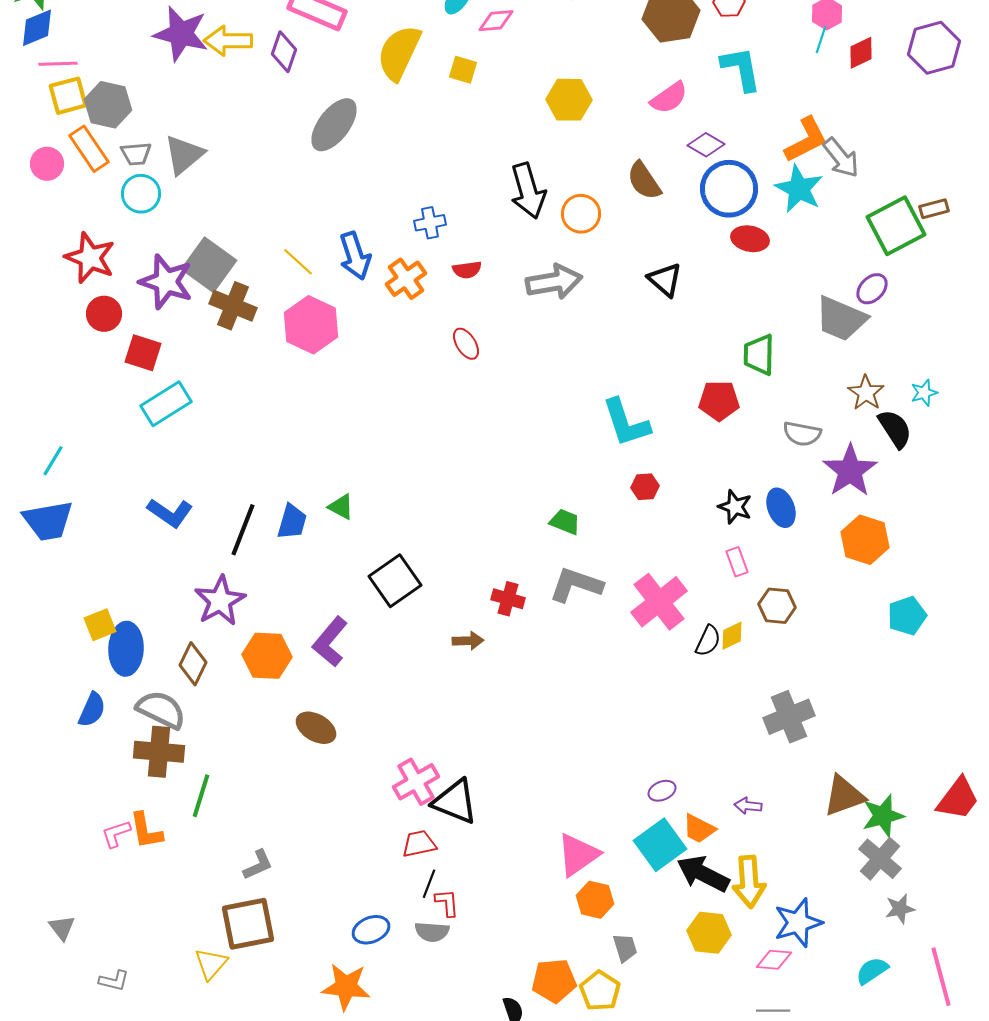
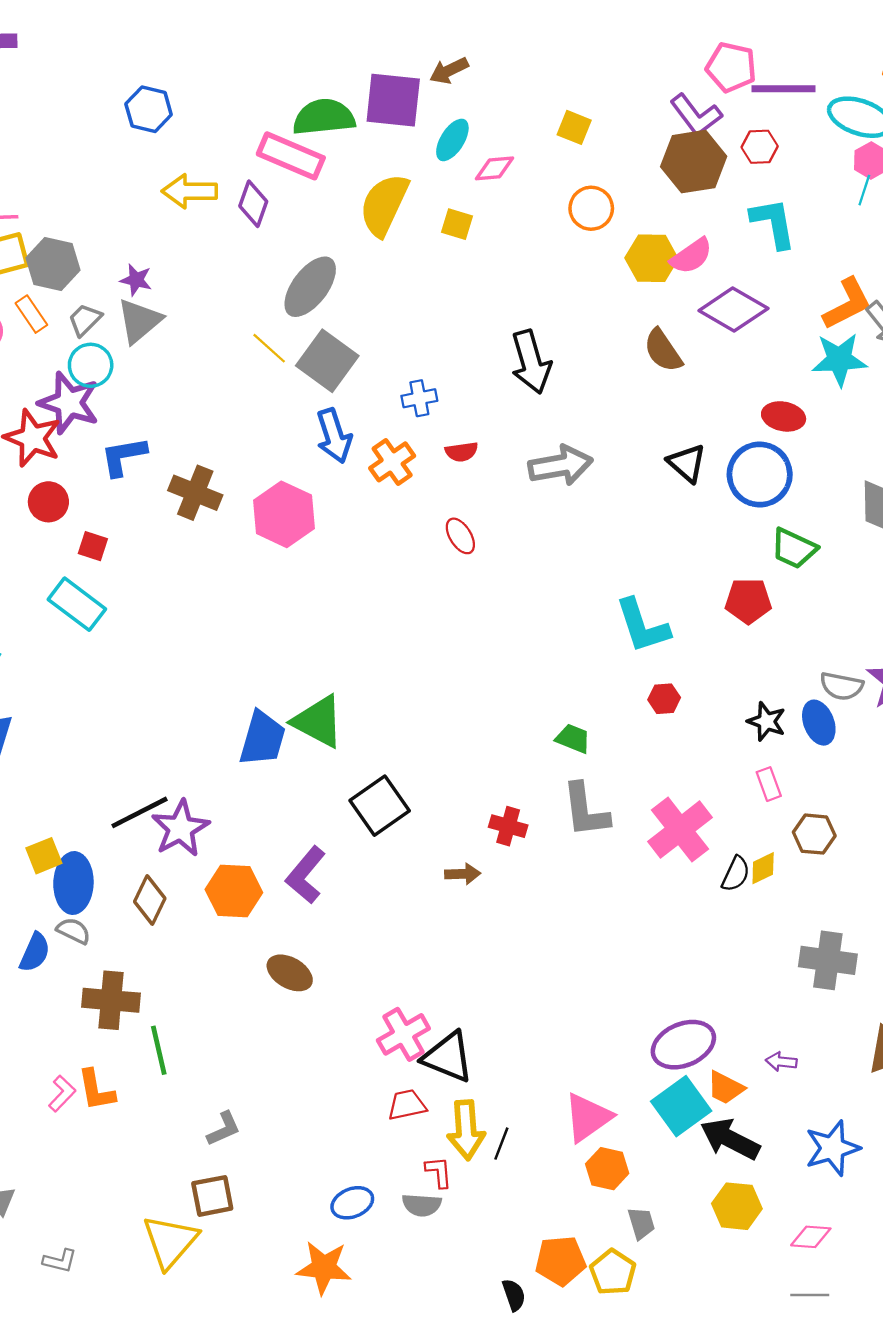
purple star: (181, 34) -> (136, 280), moved, size x0.5
yellow hexagon: (569, 100) -> (652, 258), moved
purple diamond: (706, 145) -> (733, 310), size x1.6
orange rectangle: (89, 149) -> (31, 314), size x0.7
gray trapezoid: (136, 154) -> (85, 320), turned 140
blue circle: (729, 189) -> (760, 475), moved
cyan star: (799, 189) -> (839, 360), turned -30
orange circle: (581, 214) -> (591, 208), moved
yellow line: (298, 262) -> (269, 348), moved
gray square: (209, 265) -> (327, 361), moved
purple star: (166, 282) -> (69, 403), moved
red square: (143, 353) -> (93, 546), size x0.7
green trapezoid: (759, 355) -> (794, 548), turned -66
cyan rectangle: (166, 404) -> (77, 604), moved, turned 69
gray semicircle: (802, 434) -> (842, 686), moved
green triangle: (341, 507) -> (318, 721), size x1.8
blue L-shape: (170, 513) -> (124, 456), moved, turned 135
blue trapezoid: (292, 522) -> (262, 738), size x1.4
black line: (243, 530) -> (139, 812), moved, turned 42
gray L-shape: (576, 585) -> (586, 810), turned -116
gray semicircle: (161, 710) -> (73, 931), moved, size x0.6
gray cross: (789, 717) -> (828, 960), turned 30
purple ellipse: (662, 791) -> (683, 1045), size x2.0
green line: (201, 796) -> (159, 1050), turned -30
pink L-shape: (116, 834) -> (62, 1094), turned 152
yellow arrow: (749, 882) -> (466, 1130), moved
black line: (429, 884) -> (501, 1144), moved
blue star: (798, 923) -> (832, 1148), moved
brown square: (248, 924) -> (212, 1196), size x0.7
yellow triangle: (211, 964) -> (170, 1241), size x1.5

